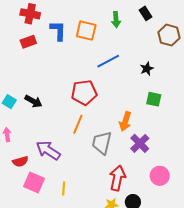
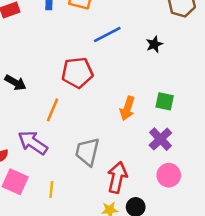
green square: (154, 99) -> (165, 101), moved
orange line: (78, 124) -> (52, 110), moved
gray trapezoid: (102, 143) -> (87, 152), moved
purple cross: (140, 143) -> (160, 139), moved

